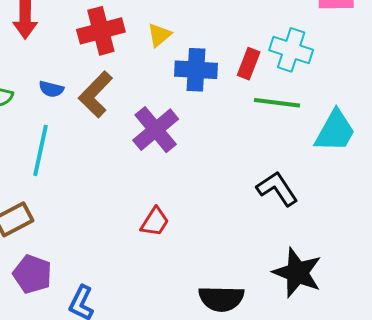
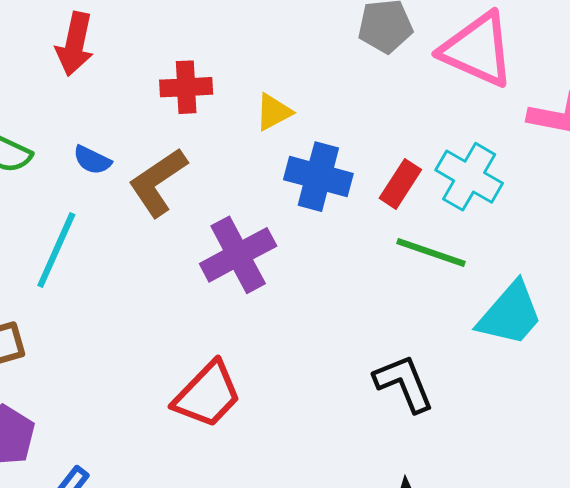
red cross: (101, 31) -> (186, 87), size x0.7
red trapezoid: (155, 222) -> (207, 395), size x1.5

